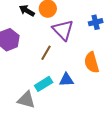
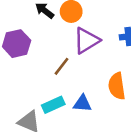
purple triangle: (63, 30) -> (86, 41), turned 35

